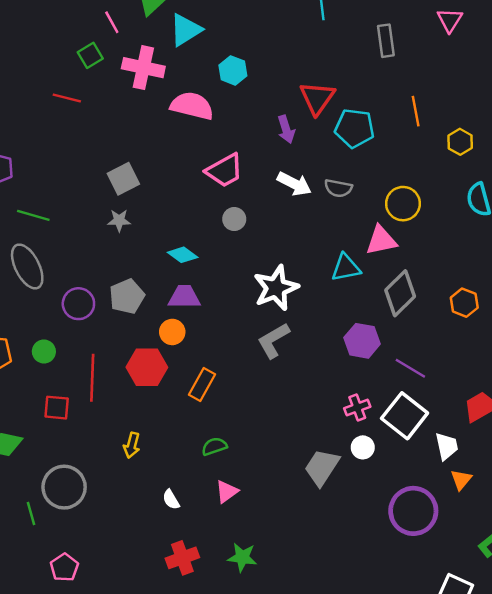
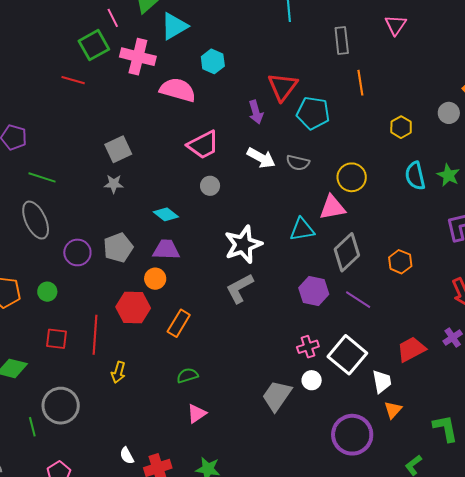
green square: (90, 55) -> (94, 45), size x1.4
orange line: (416, 111) -> (360, 83), moved
purple line: (410, 368) -> (358, 300), moved
red line: (92, 378) -> (95, 335), moved
white semicircle: (171, 500) -> (127, 456), moved

